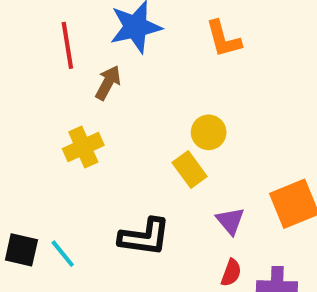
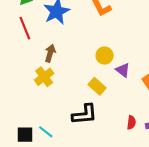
brown arrow: (108, 83) -> (50, 53), moved
yellow rectangle: (190, 169) -> (97, 86), moved
purple triangle: (230, 221) -> (123, 70), moved

